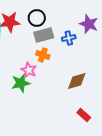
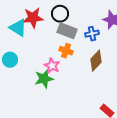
gray rectangle: (44, 35) -> (67, 31), turned 36
brown diamond: (77, 81) -> (96, 61), moved, turned -30

